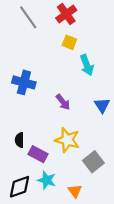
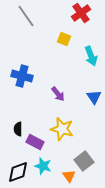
red cross: (66, 14) -> (81, 13), moved
cyan arrow: (87, 65) -> (91, 56), moved
gray square: (93, 162) -> (84, 161), moved

